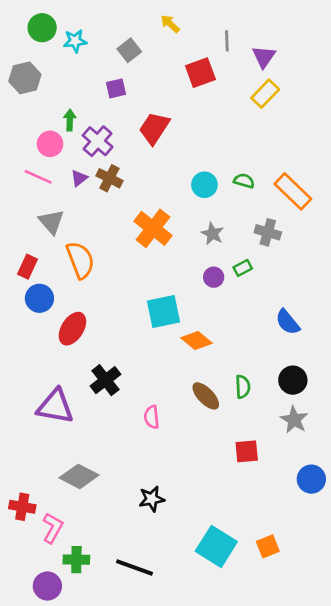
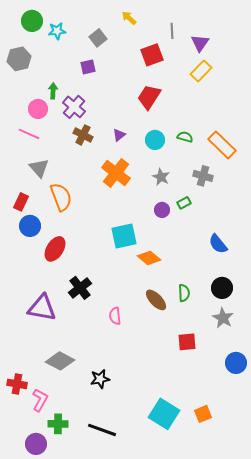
red trapezoid: (154, 128) -> (149, 97), moved
purple triangle: (79, 178) -> (119, 135), moved
black star: (152, 499) -> (100, 379), moved

